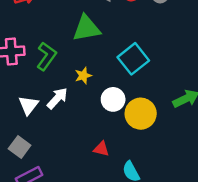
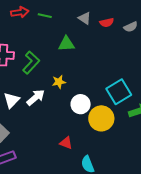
green triangle: (87, 28) -> (66, 44), size x0.7
cyan square: (133, 59) -> (119, 92), moved

